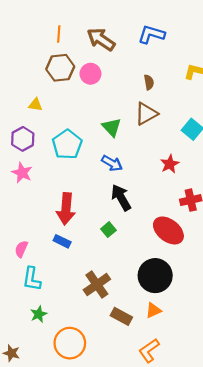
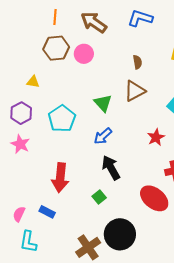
blue arrow: (112, 163) -> (103, 136), turned 108
blue rectangle: (62, 241) -> (47, 212), moved
black circle: (155, 276) -> (120, 234), moved

